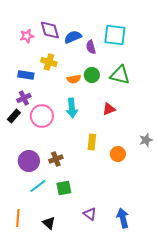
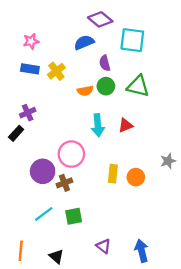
purple diamond: (50, 30) -> (100, 19), moved, turned -35
purple semicircle: (91, 47) -> (105, 63), moved
yellow cross: (49, 62) -> (56, 71), turned 35
blue rectangle: (26, 75) -> (30, 69), moved
cyan arrow: (72, 108) -> (98, 125), moved
pink circle: (42, 116) -> (71, 154), moved
yellow rectangle: (92, 142) -> (113, 174), moved
purple circle: (29, 161) -> (43, 171), moved

